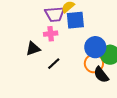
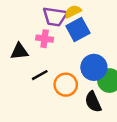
blue square: (75, 20) -> (78, 29), turned -36
orange circle: (94, 63) -> (66, 85), moved

